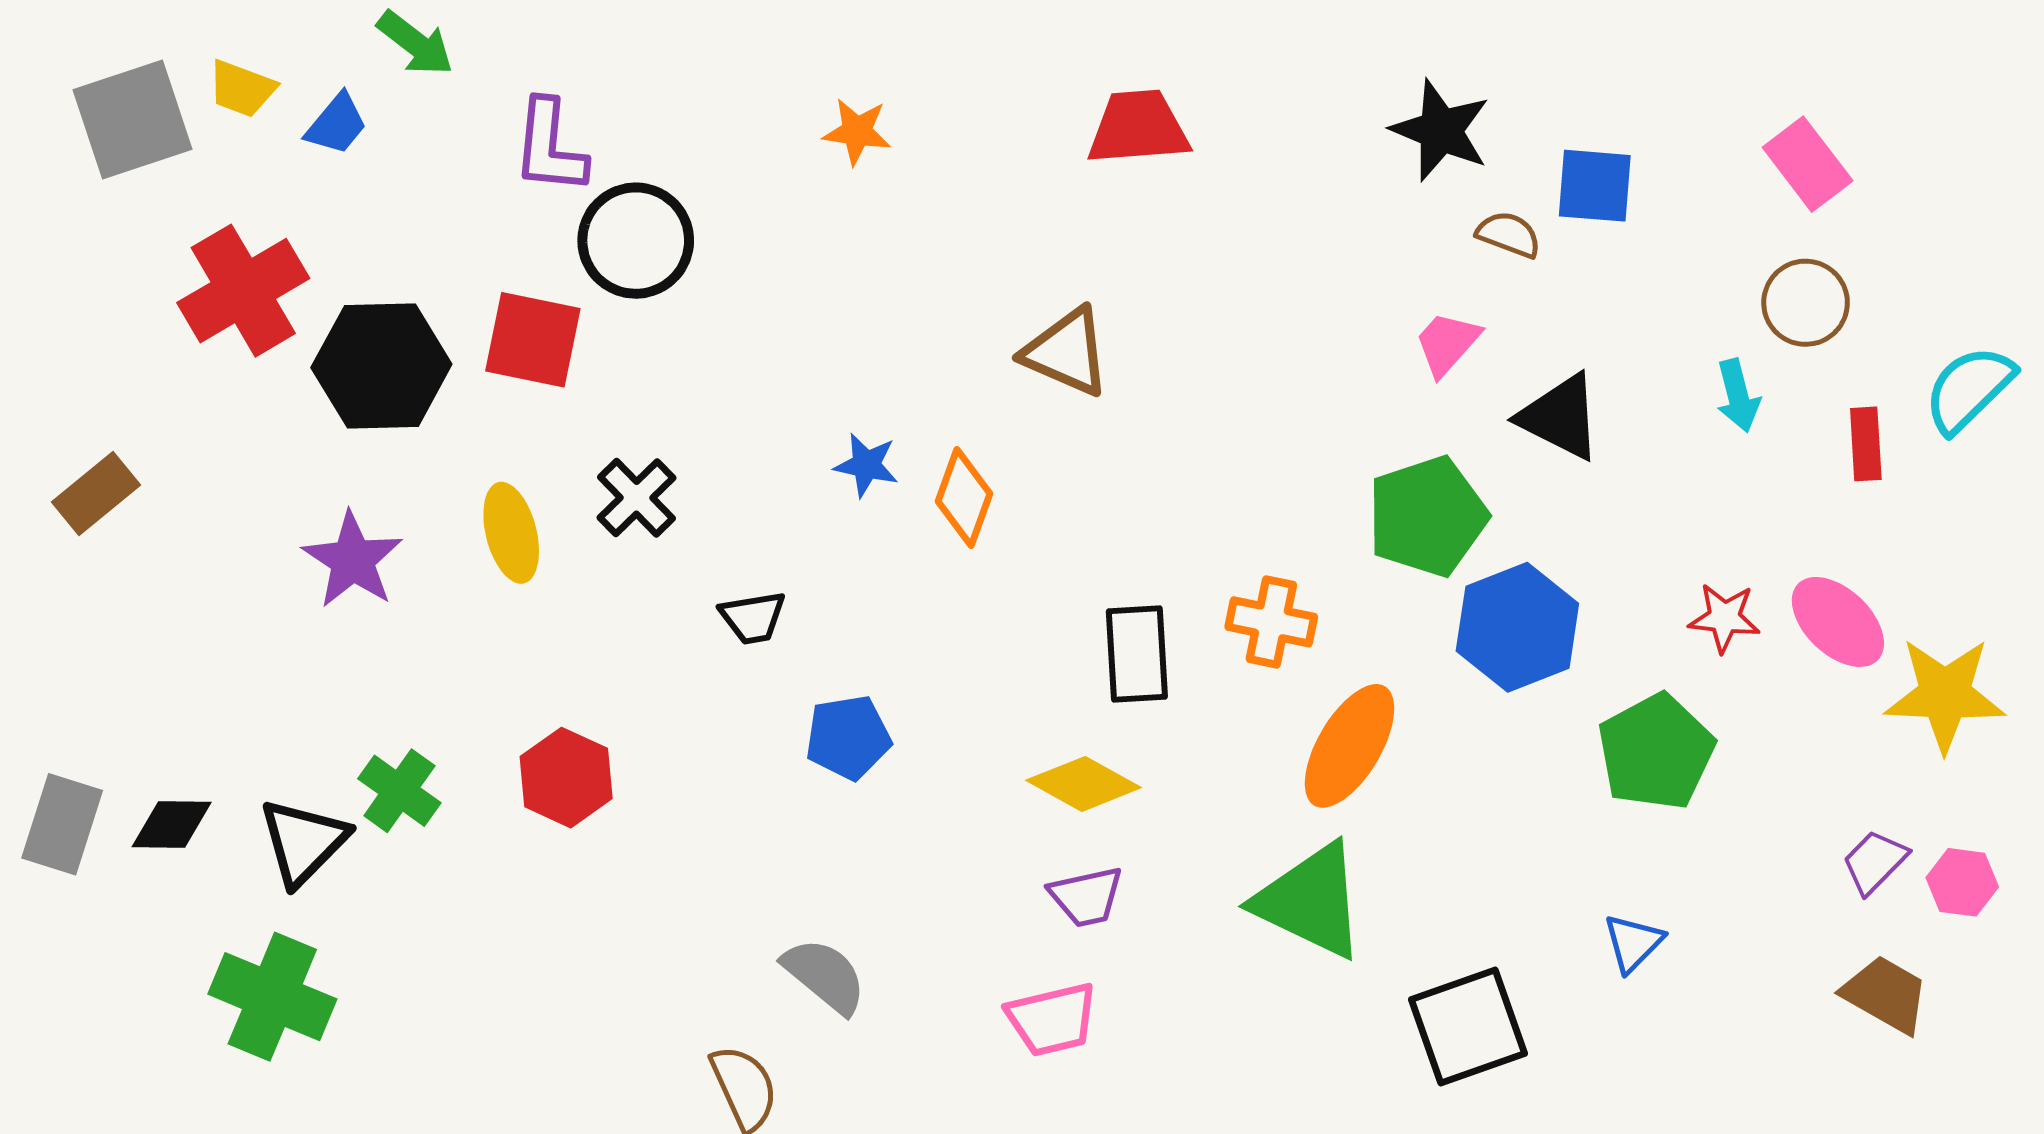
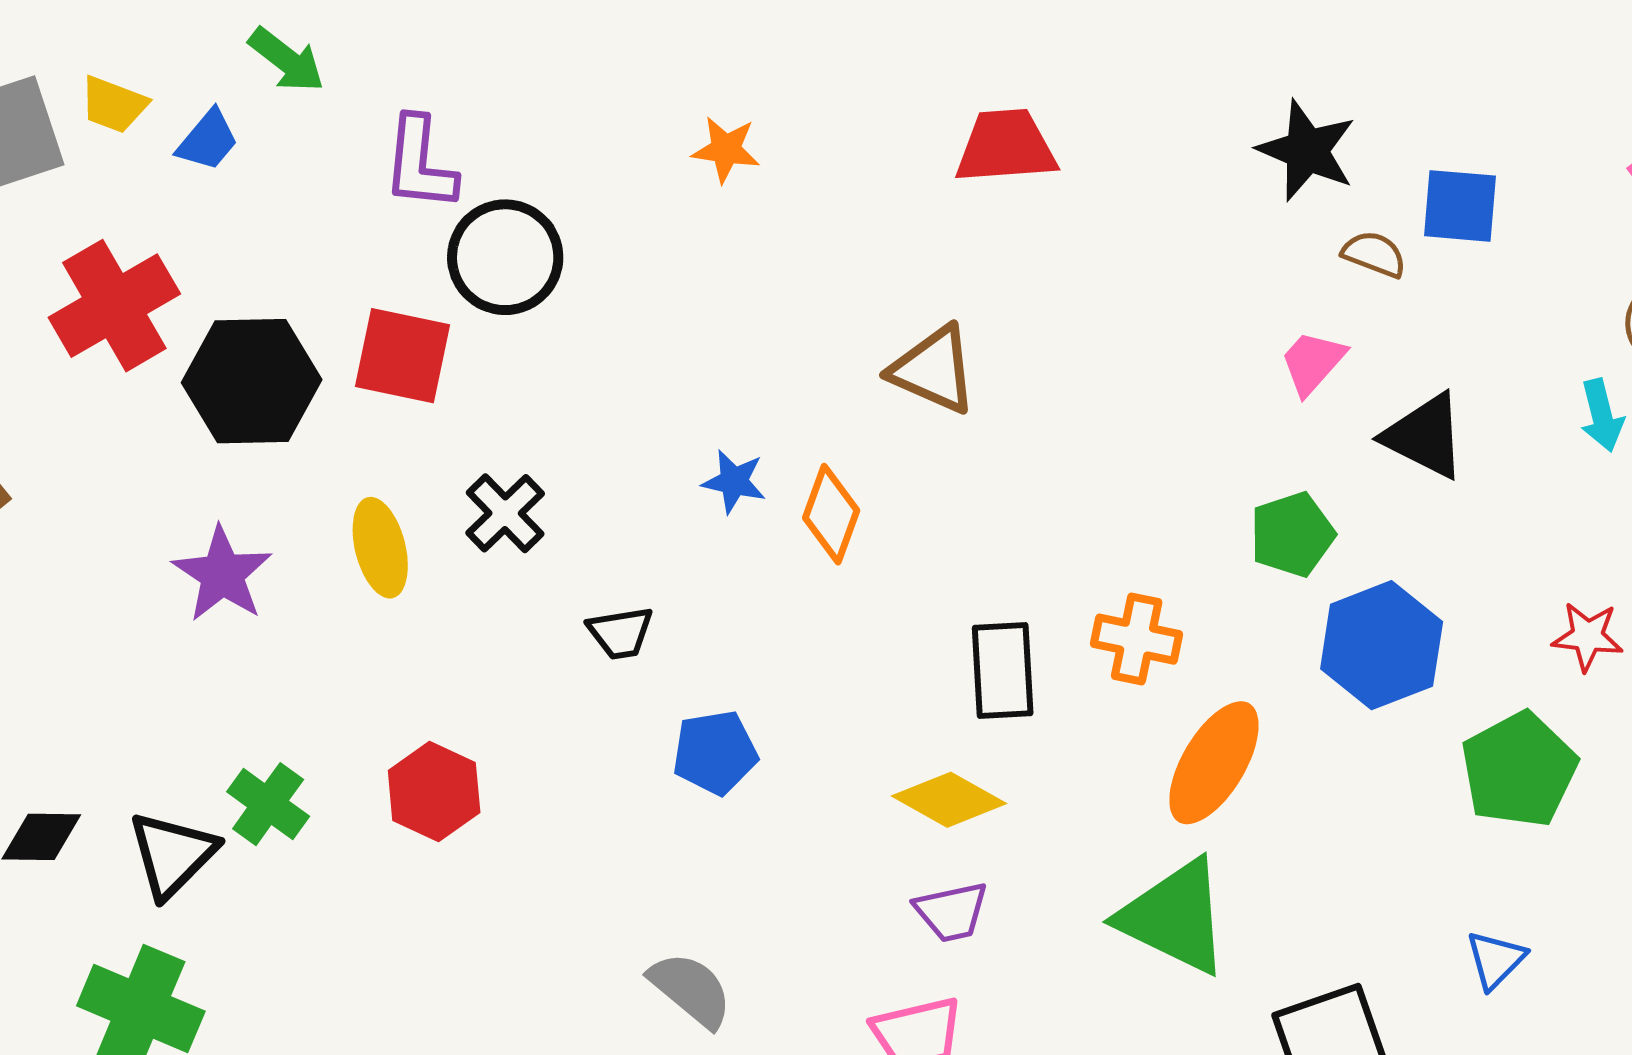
green pentagon: (1427, 516) -> (1292, 534), size x0.7

